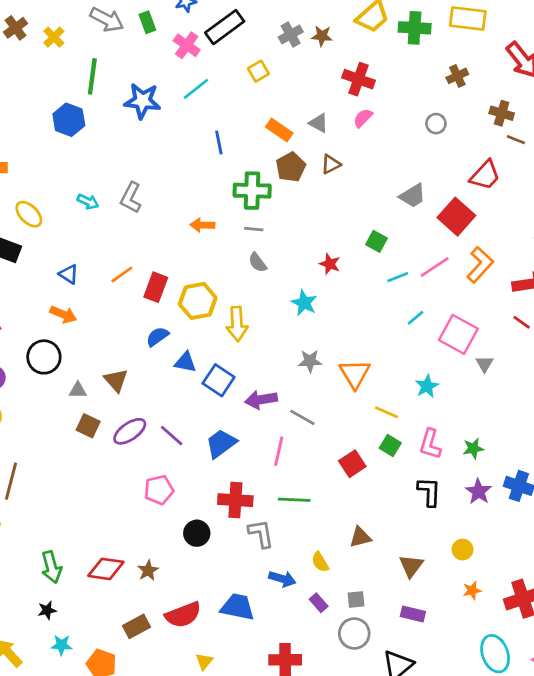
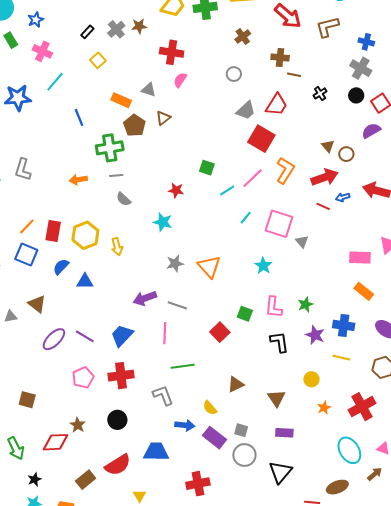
black rectangle: (225, 27) -> (87, 32), moved, size x0.5
gray trapezoid: (413, 196) -> (246, 110), moved
yellow arrow: (237, 324) -> (117, 247), size x0.7
blue square: (219, 380) -> (26, 255), moved
yellow line: (387, 412) -> (341, 358), moved
brown square: (88, 426) -> (27, 400), moved
red cross: (235, 500) -> (121, 376), moved
black circle: (197, 533) -> (117, 420), moved
brown star: (148, 570) -> (78, 425), moved
gray square: (356, 600) -> (241, 430), turned 32
purple rectangle: (319, 603) -> (214, 438), size x1.6
black star: (47, 610) -> (34, 479), moved

